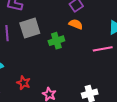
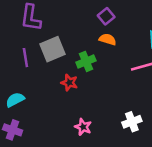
red star: (24, 83) -> (69, 83), moved

